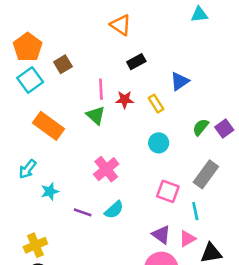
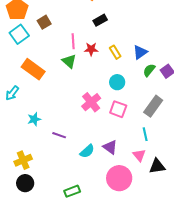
blue triangle: (180, 81) -> (140, 52), moved
cyan arrow: (28, 169) -> (12, 93), moved
pink cross: (106, 169) -> (91, 102), moved
pink square: (168, 191) -> (118, 109), moved
cyan semicircle: (114, 210) -> (87, 151), moved
purple triangle: (161, 235) -> (110, 147), moved
pink triangle: (187, 239) -> (139, 155), turned -40

